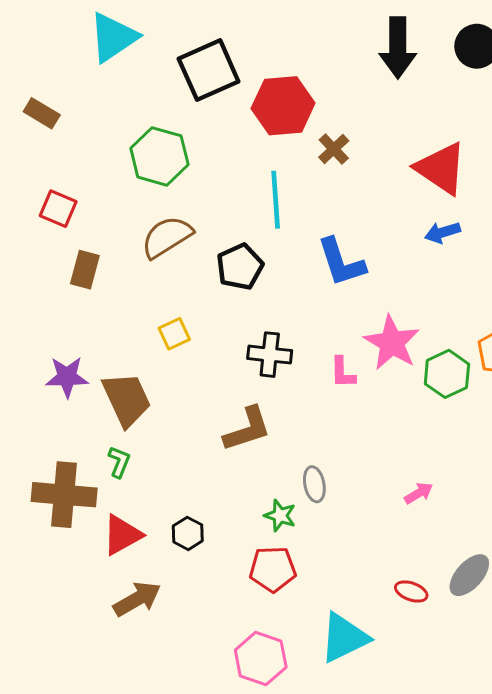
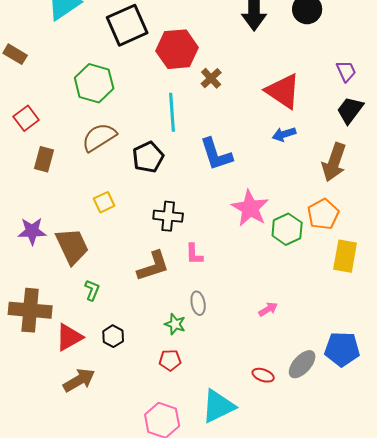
red square: (58, 209) -> (26, 118), turned 30
pink L-shape: (343, 372) -> (194, 254), moved
green L-shape: (119, 462) -> (92, 290), moved
red pentagon: (273, 569) -> (170, 360), size x0.7

